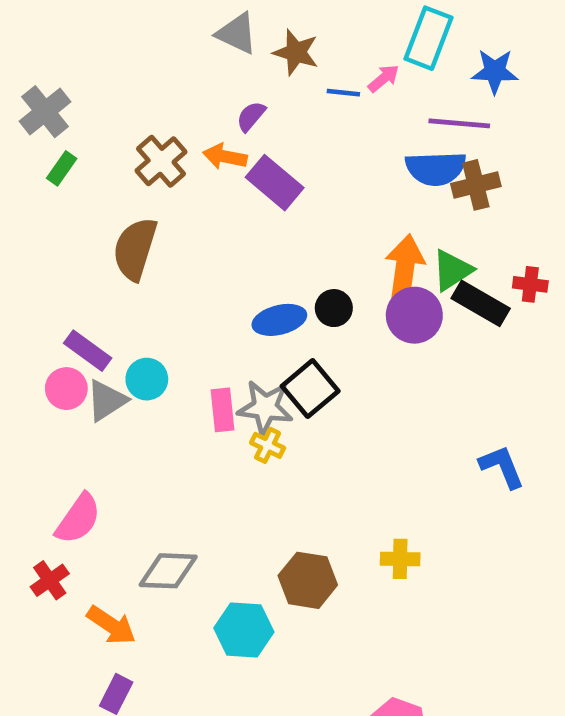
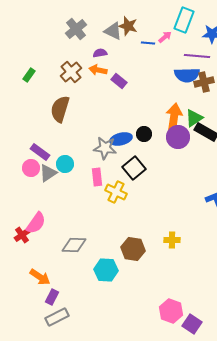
gray triangle: (237, 33) -> (113, 31), moved
gray cross: (45, 112) -> (76, 29), moved
purple semicircle: (251, 116) -> (100, 53), moved, turned 40
purple rectangle: (275, 183) -> (119, 81), size x0.7
gray star: (265, 407) -> (105, 148), moved
yellow cross: (268, 445) -> (116, 192), size x1.5
red cross: (50, 580) -> (22, 235), moved
orange arrow: (111, 625) -> (40, 277), moved

